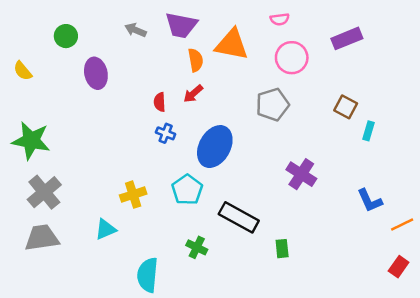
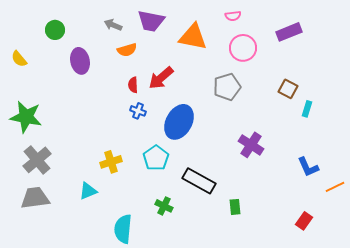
orange semicircle: (196, 60) -> (127, 50), moved, turned 84
red arrow: (193, 94) -> (161, 78), size x1.5
red rectangle: (399, 267) -> (304, 221), moved

